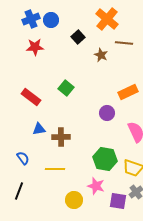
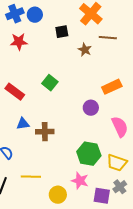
black square: (78, 37) -> (62, 32), turned 32
yellow line: (55, 169) -> (31, 177), moved

